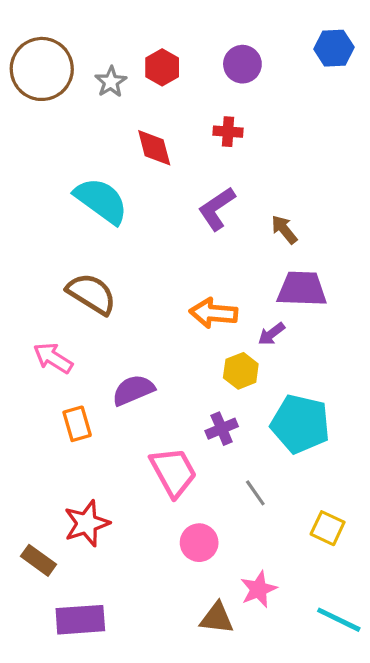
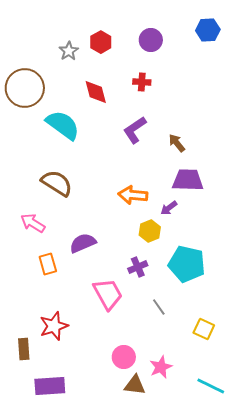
brown circle: (42, 69) -> (25, 88), moved
pink circle: (199, 543) -> (124, 357), moved
brown rectangle: (39, 560) -> (24, 349), turned 50

